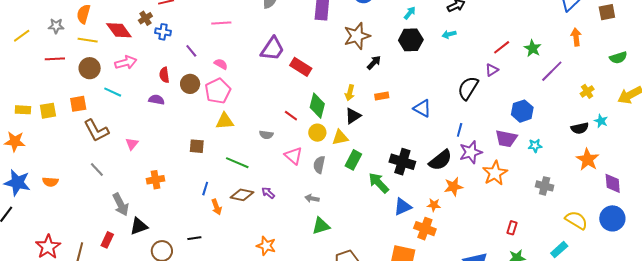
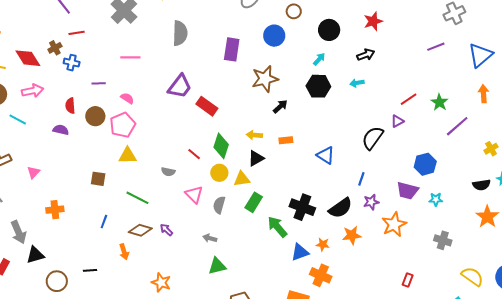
purple line: (191, 51) -> (99, 83), turned -56
yellow arrow: (350, 93) -> (254, 135), turned 77
purple star: (471, 152) -> (371, 202), size x0.7
orange star: (434, 205) -> (323, 244), moved
orange arrow: (217, 207) -> (124, 252), moved

